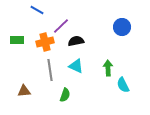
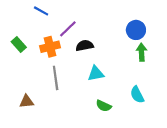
green rectangle: (17, 40) -> (19, 44), turned 48
cyan triangle: (76, 66) -> (96, 73), moved, turned -35
green arrow: (108, 68) -> (142, 52), moved
green semicircle: (65, 95) -> (104, 106), moved, turned 96

